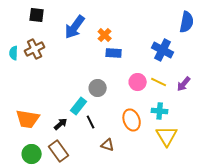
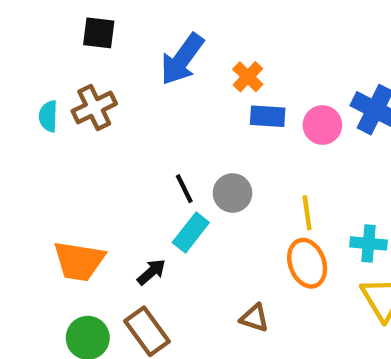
pink circle: (138, 82) -> (322, 125), moved
yellow line: (159, 82) -> (307, 213), moved, turned 56
black line: (91, 122) -> (184, 189), moved

